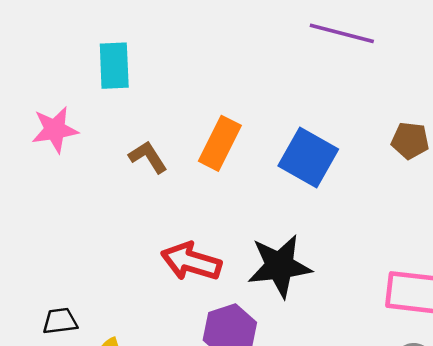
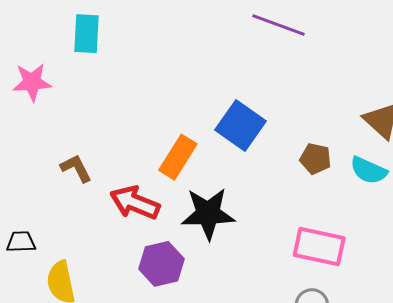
brown pentagon: (410, 141) -> (315, 159), moved
orange rectangle: (220, 143) -> (178, 157), moved
brown L-shape: (148, 157) -> (76, 168), moved

